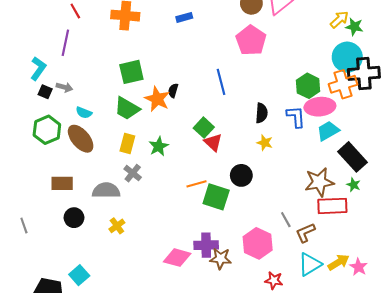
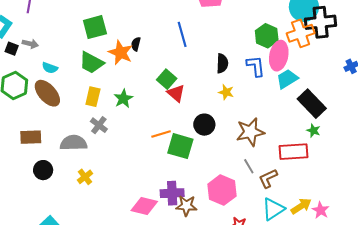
pink ellipse: (320, 107) -> (279, 56), turned -72
brown star: (319, 182) -> (250, 132), moved

